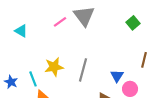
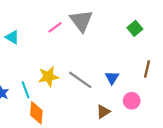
gray line: (83, 70) -> (80, 80), turned -70
blue triangle: (117, 76) -> (112, 78), moved

